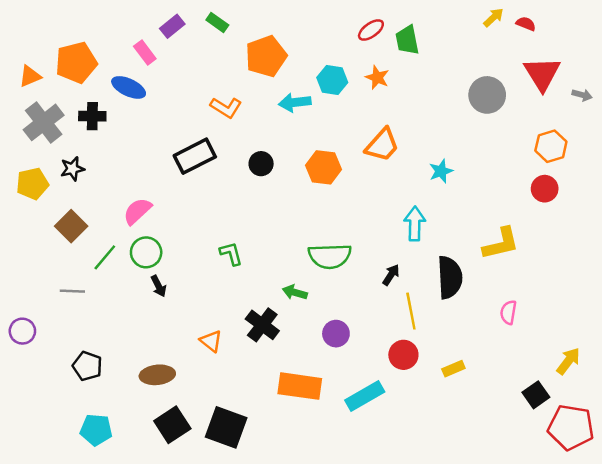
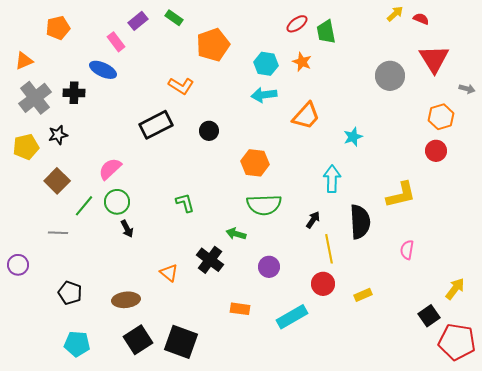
orange pentagon: (76, 62) -> (58, 28), moved, size x0.7
gray arrow: (582, 95) -> (467, 89), moved
cyan arrow: (295, 102) -> (264, 95), moved
orange hexagon: (323, 167) -> (255, 163), moved
orange rectangle: (300, 386) -> (240, 309), size x0.6

